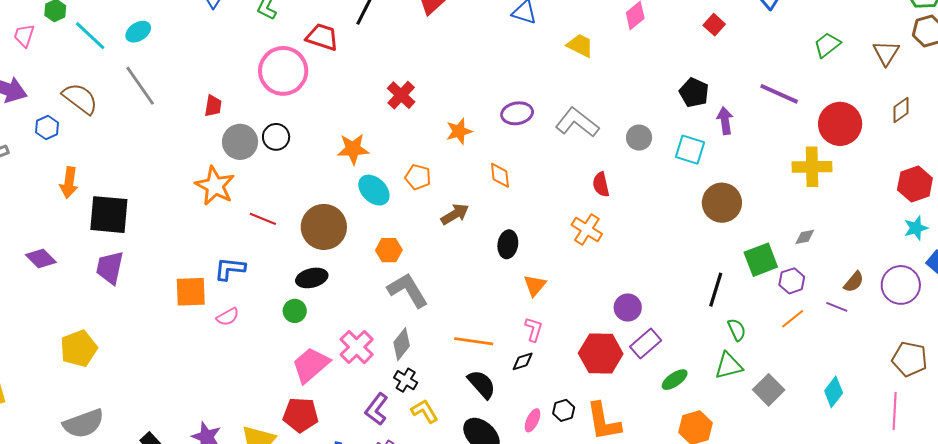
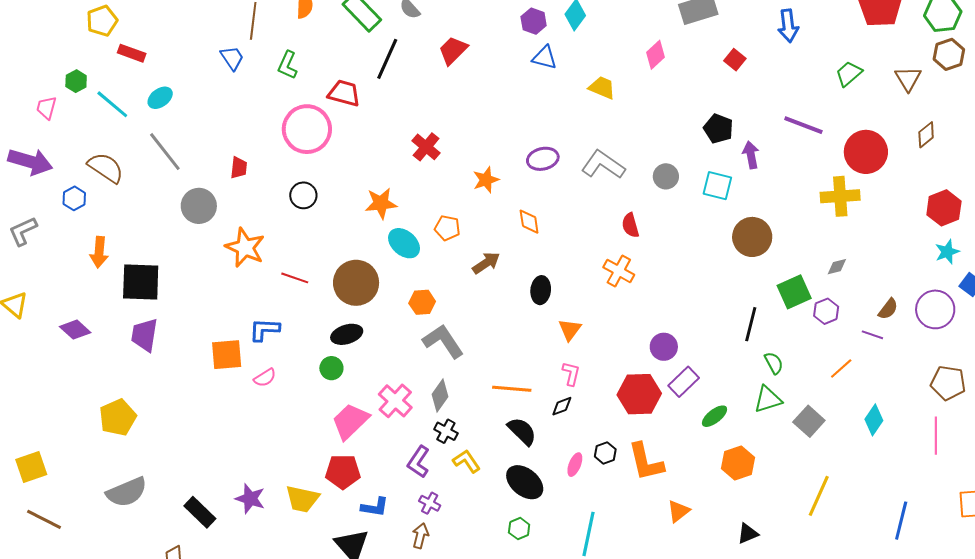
gray circle: (240, 142) -> (199, 206), moved
orange line: (793, 319) -> (841, 368), moved

